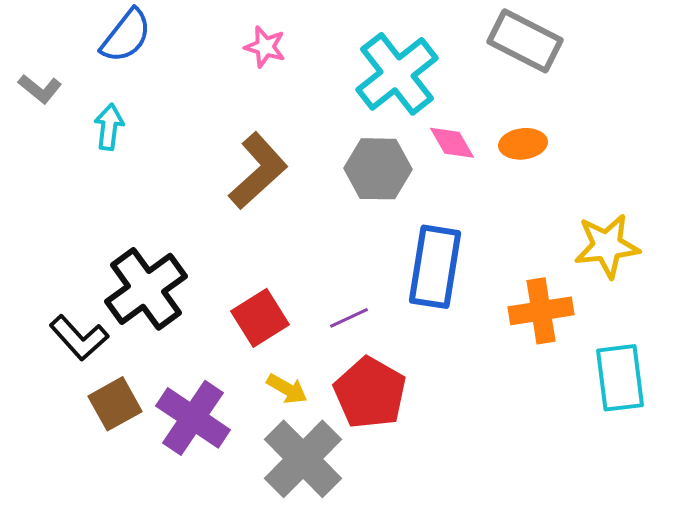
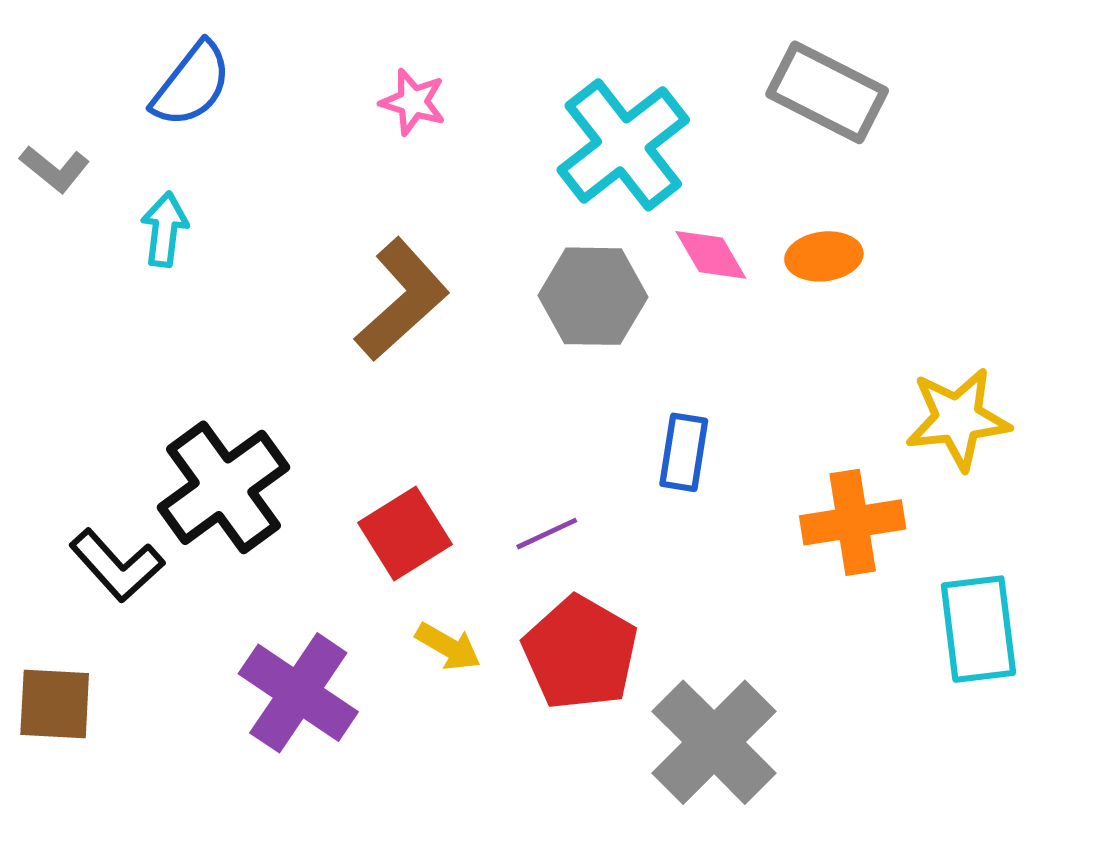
blue rectangle: (435, 267) -> (684, 452), size x0.6
brown square: (115, 404) -> (55, 704), moved, turned 32
gray cross: (303, 459) -> (714, 742), moved

